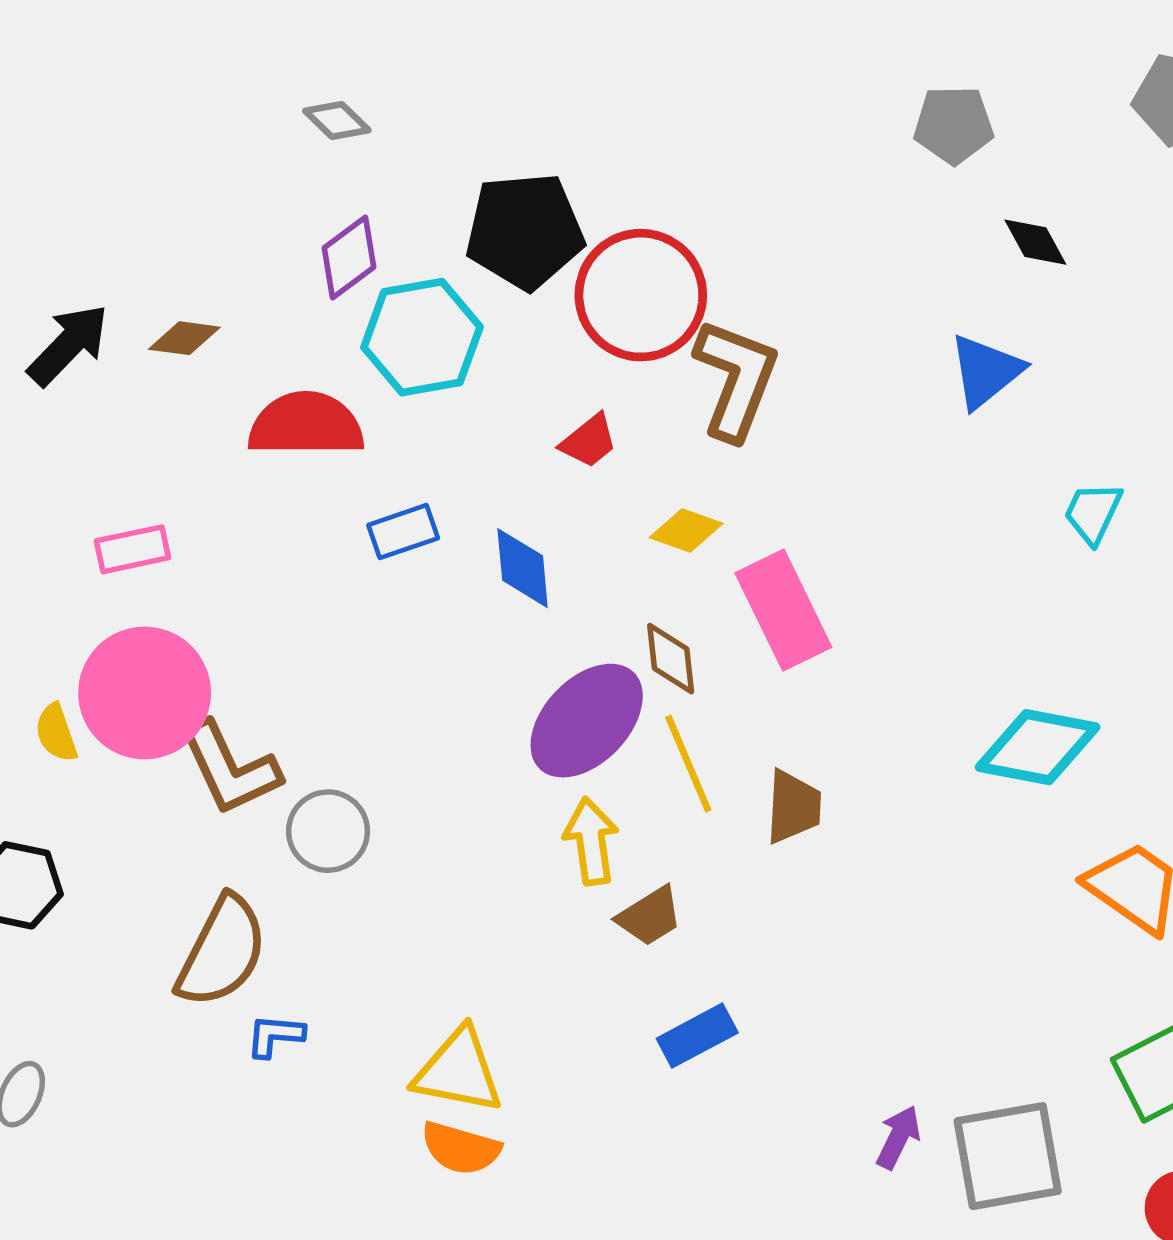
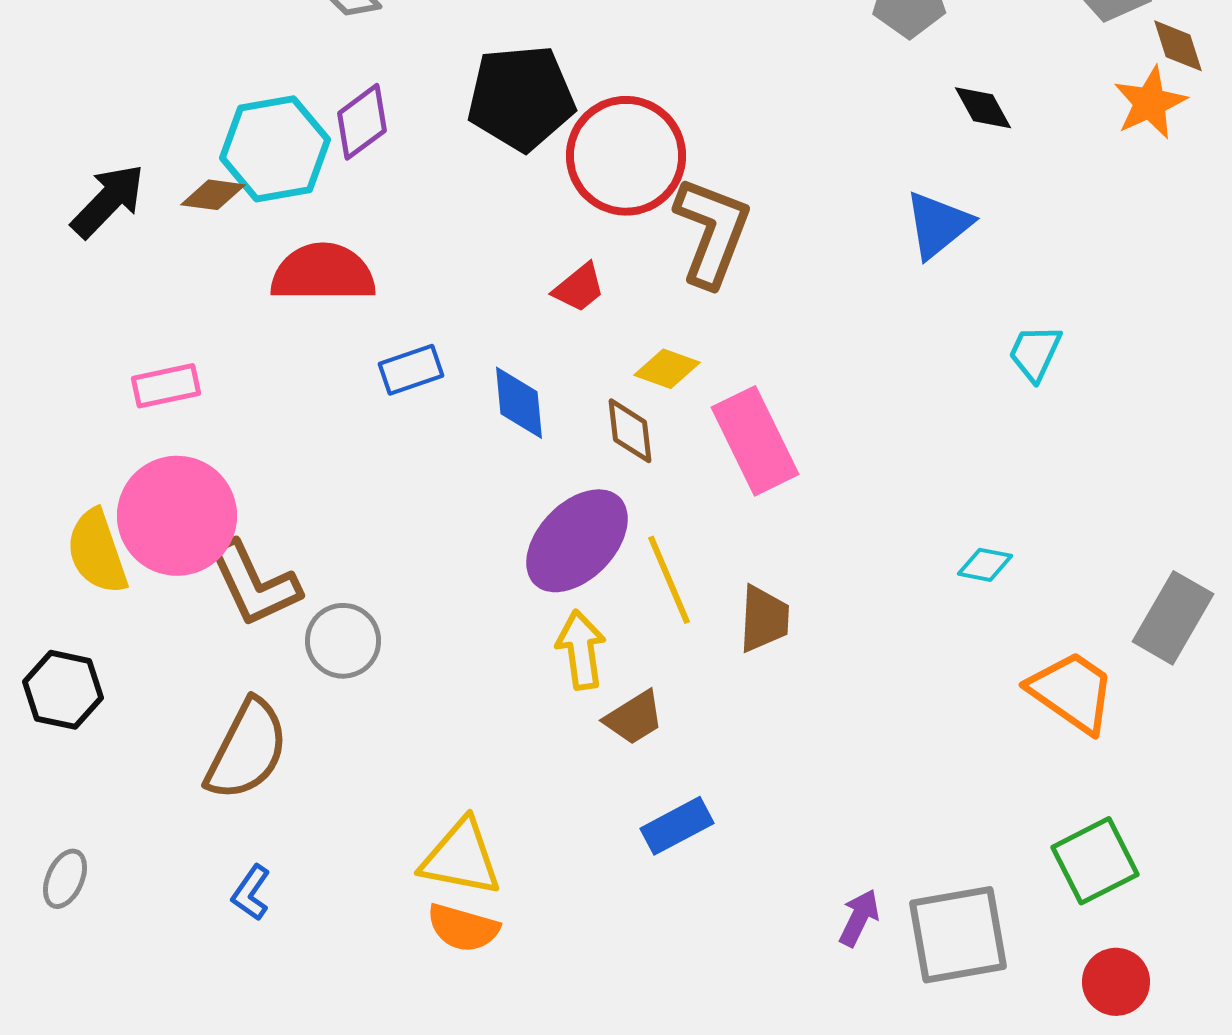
cyan hexagon: (422, 337) -> (275, 149), moved
brown diamond: (671, 659) -> (630, 431), moved
yellow semicircle: (56, 733) -> (97, 552), size x1.6
cyan diamond: (1038, 747) -> (985, 565), size x0.5
blue L-shape: (275, 1036) -> (251, 893), moved, turned -60

